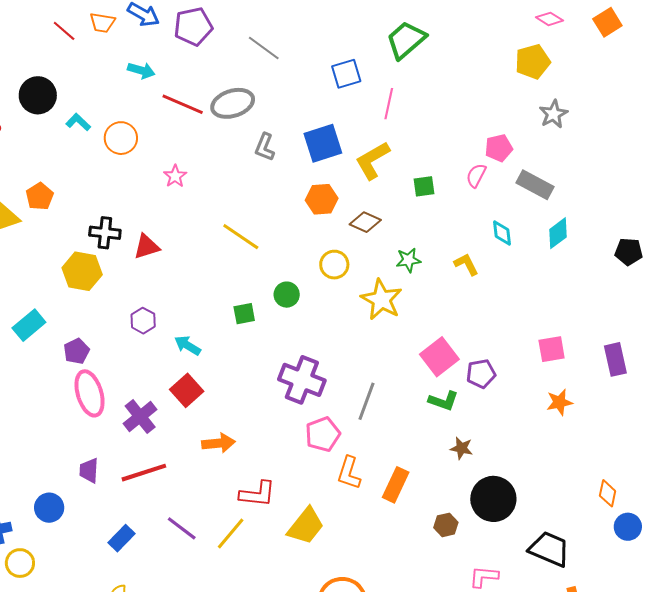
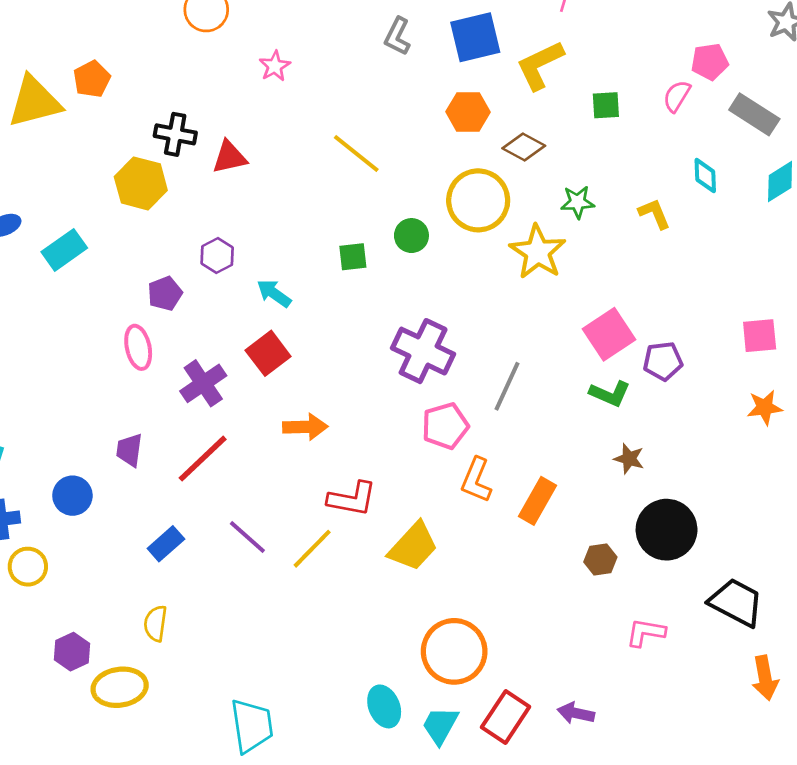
yellow circle: (334, 265) -> (478, 200), size x1.6
purple pentagon: (76, 351) -> (165, 293), moved
pink ellipse: (90, 393) -> (138, 347), size x0.7
red line: (144, 473) -> (203, 459), turned -30

